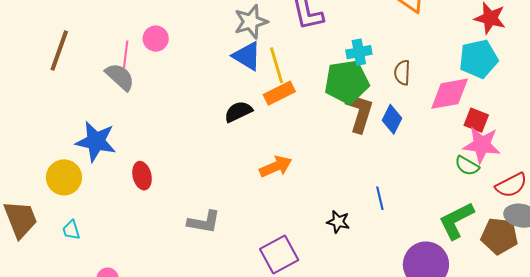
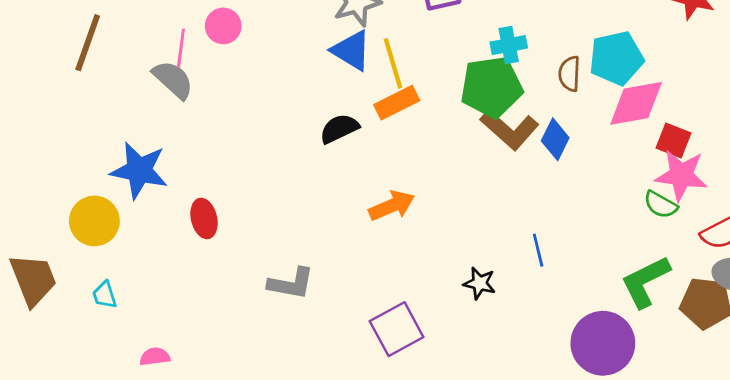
cyan pentagon: (479, 59) -> (616, 58), moved
brown L-shape: (360, 112) -> (510, 129), turned 114

